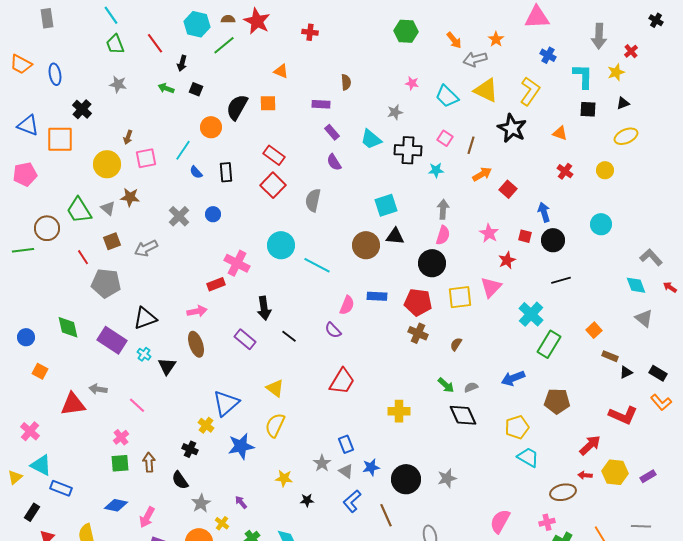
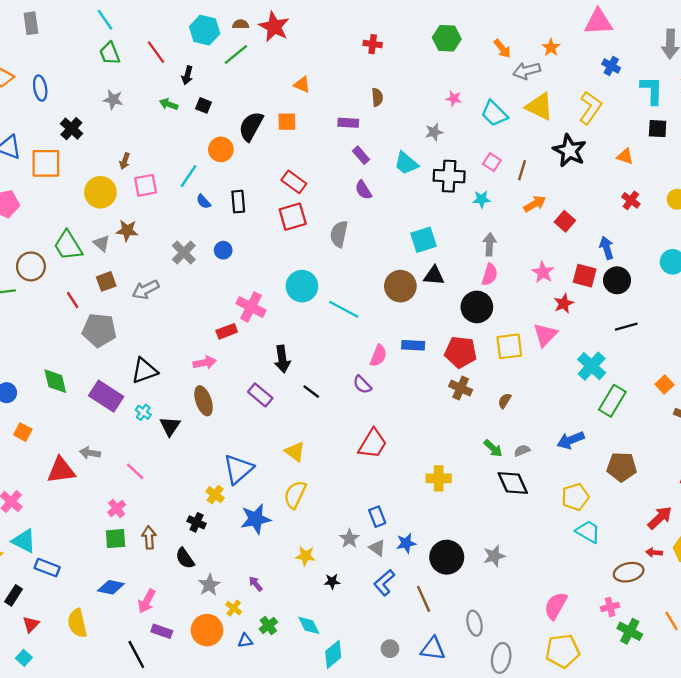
red cross: (310, 32) -> (373, 44), moved
red square: (273, 185) -> (293, 217), turned 30
red square: (525, 236) -> (585, 276), size x1.5

